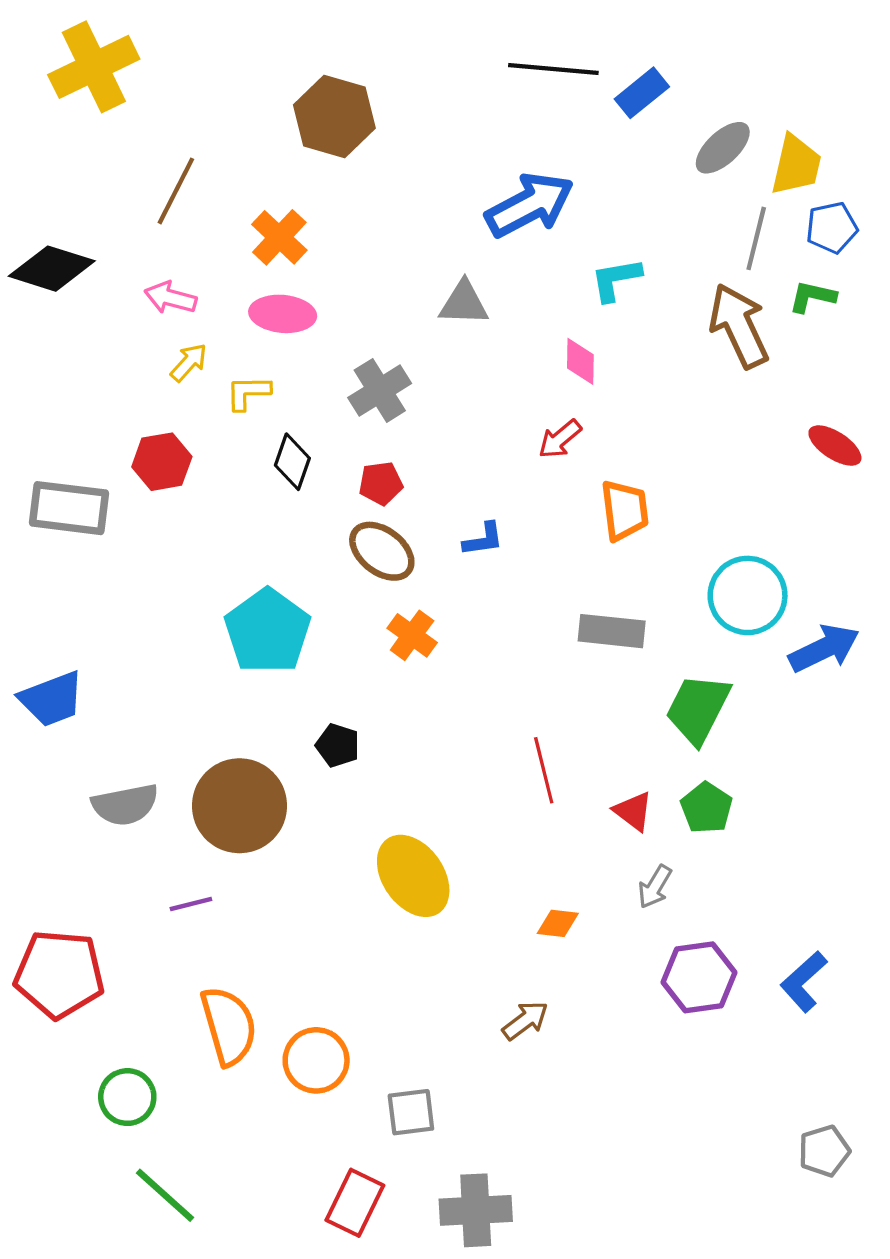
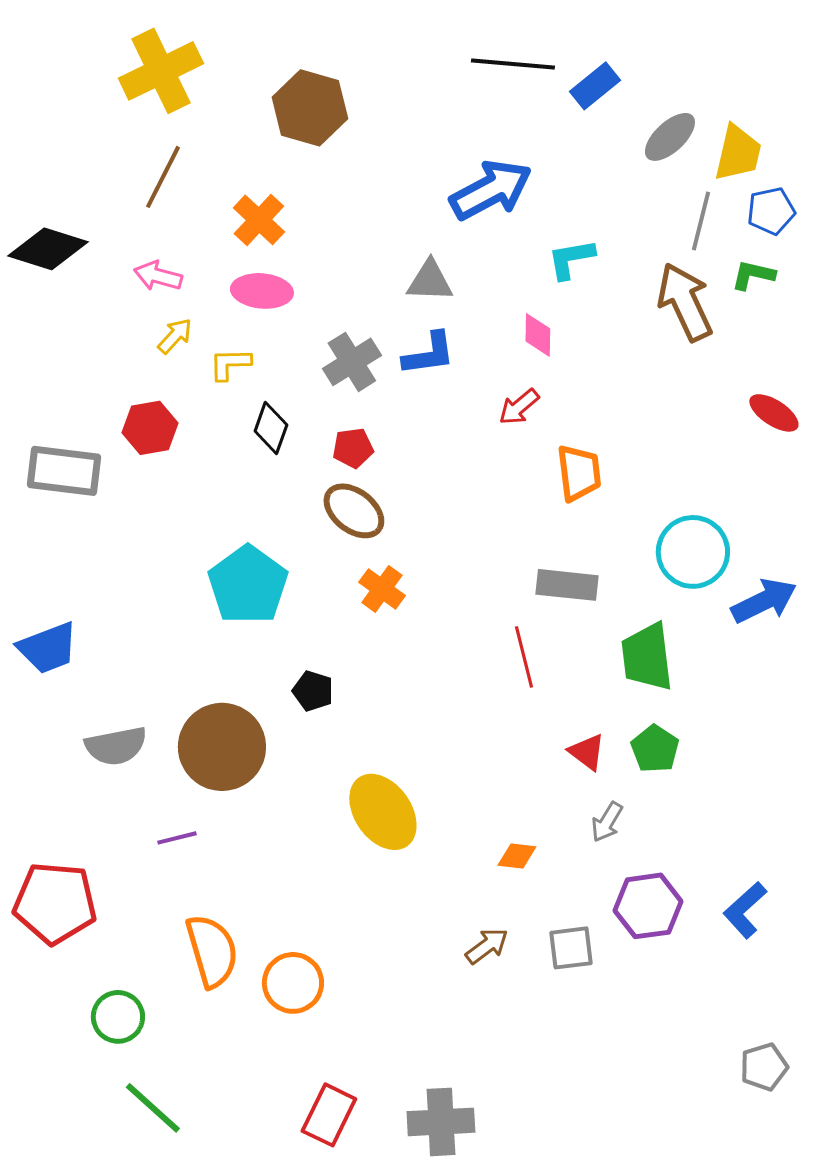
yellow cross: (94, 67) -> (161, 71), moved
blue L-shape: (483, 539) -> (429, 354), moved, size x1.4
green trapezoid: (698, 709) -> (647, 657), turned -34
red line: (544, 770) -> (524, 657), moved
gray square: (411, 1112) -> (571, 948), moved

